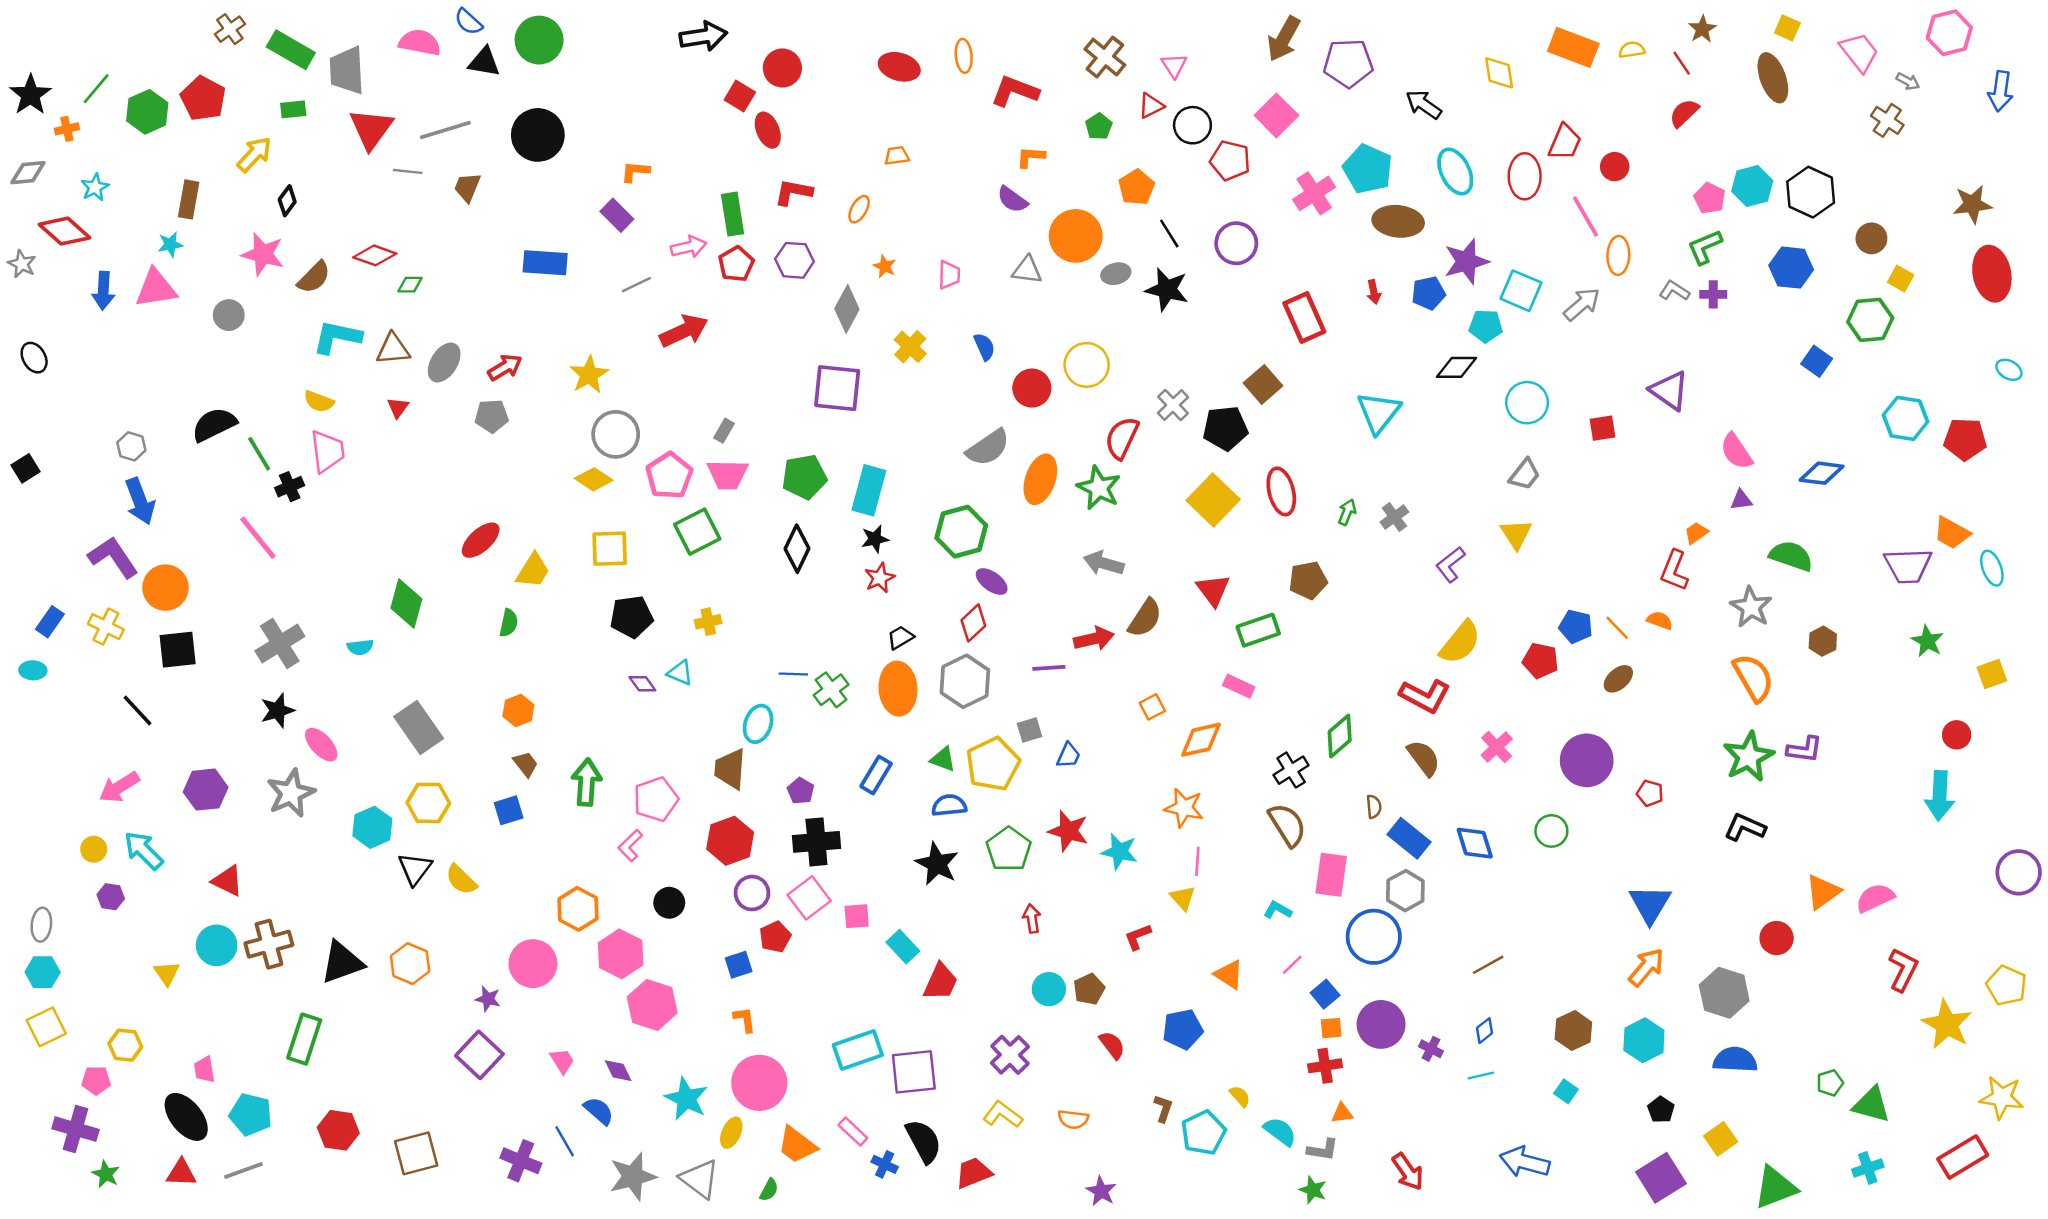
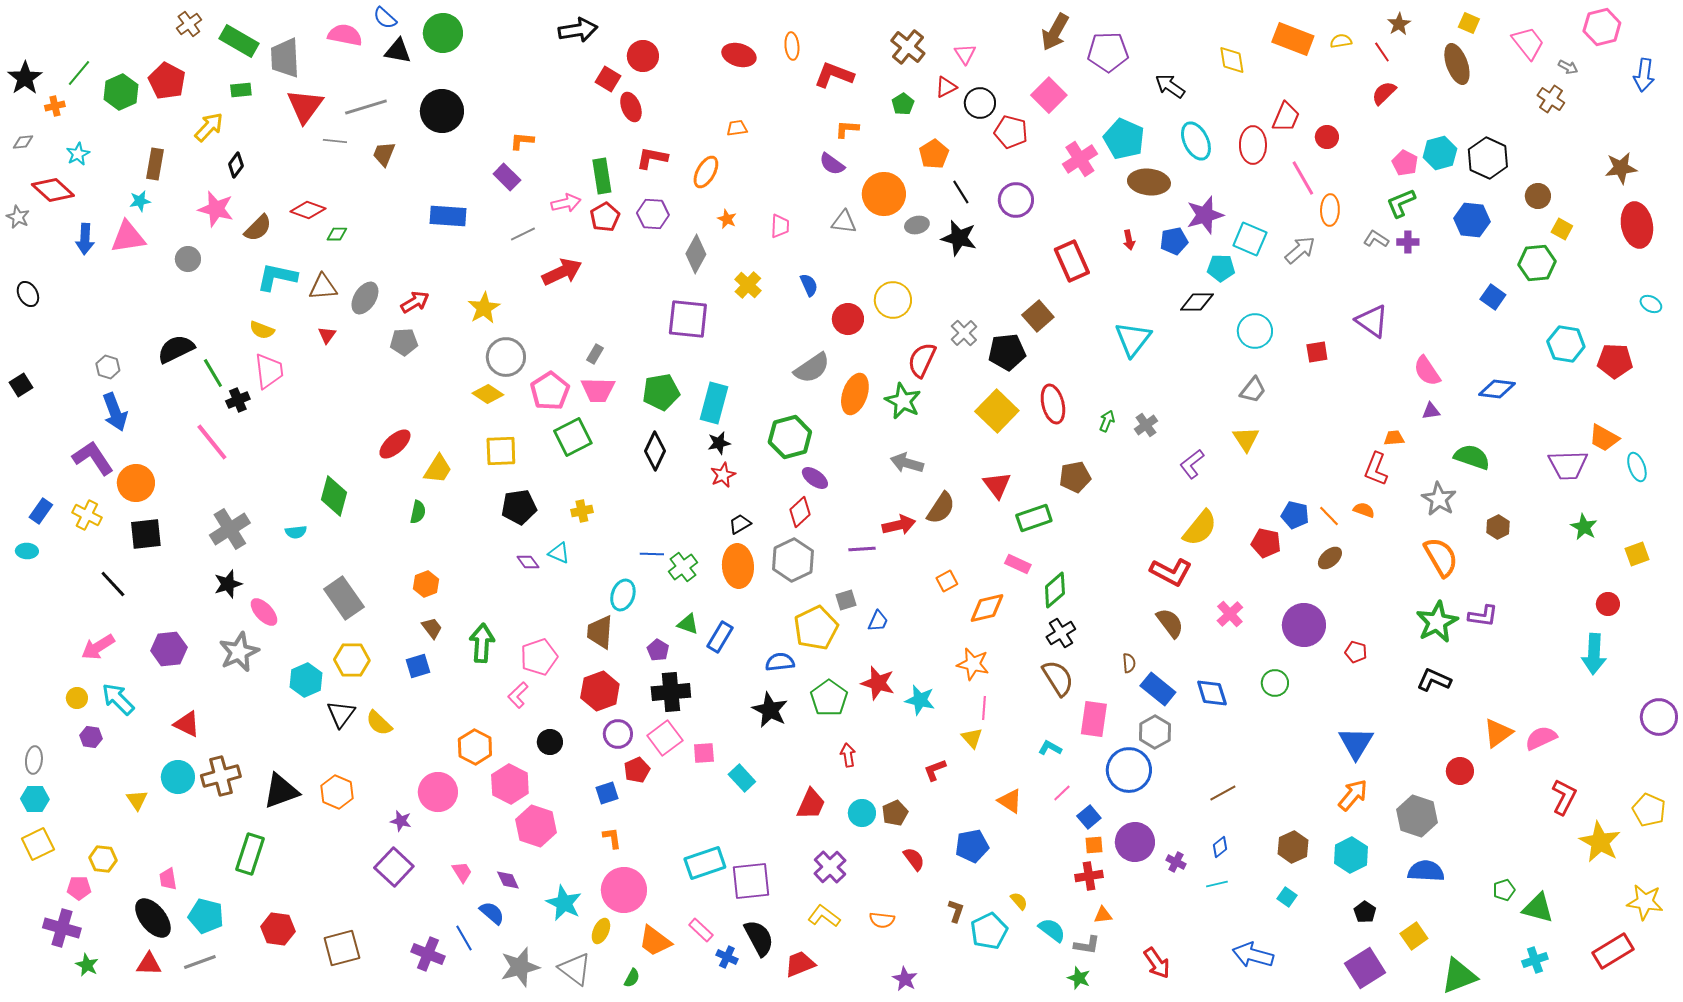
gray diamond: (28, 173) -> (23, 142), size x0.7
orange ellipse: (859, 209) -> (706, 172), size x1.4
orange trapezoid: (1696, 533) -> (1394, 438), turned 30
green diamond: (1340, 736) -> (1055, 590), moved
green triangle: (943, 759) -> (688, 624), moved
red trapezoid: (941, 982) -> (811, 804), moved

